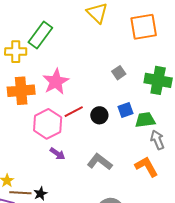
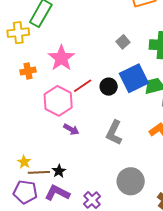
orange cross: (21, 91) -> (28, 71), size x0.6
blue square: (125, 110) -> (134, 78), size x1.8
gray L-shape: (100, 162) -> (114, 133), turned -95

